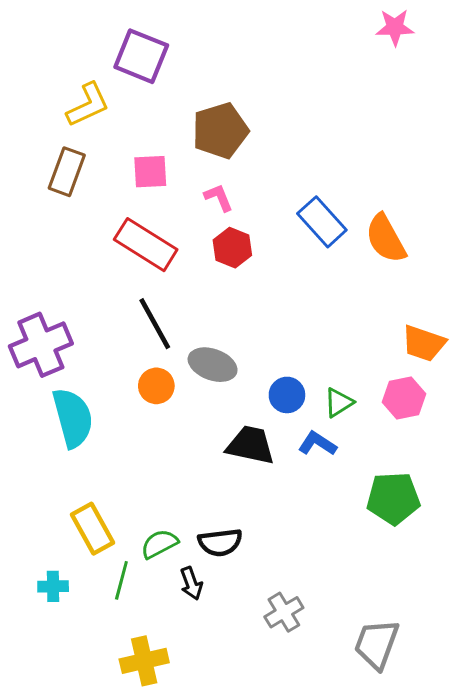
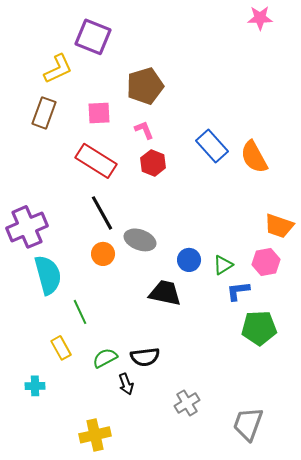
blue L-shape: (317, 444) -> (238, 291), moved, turned -40
yellow rectangle: (93, 529) -> (61, 348), size x0.7
green line: (121, 580) -> (80, 312), moved, turned -40

